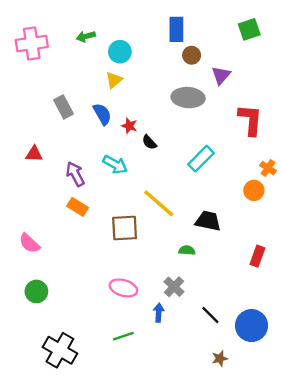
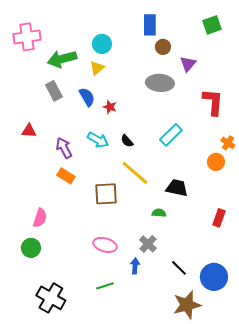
green arrow: (86, 36) -> (62, 59), moved, size x1.8
black semicircle: (149, 142) -> (127, 141), moved
pink semicircle: (29, 243) -> (40, 218), moved, turned -114
brown star: (220, 358) -> (187, 305), size x2.0

